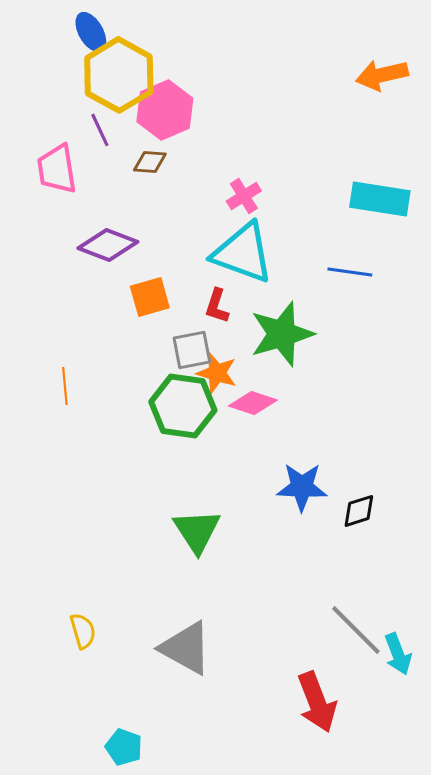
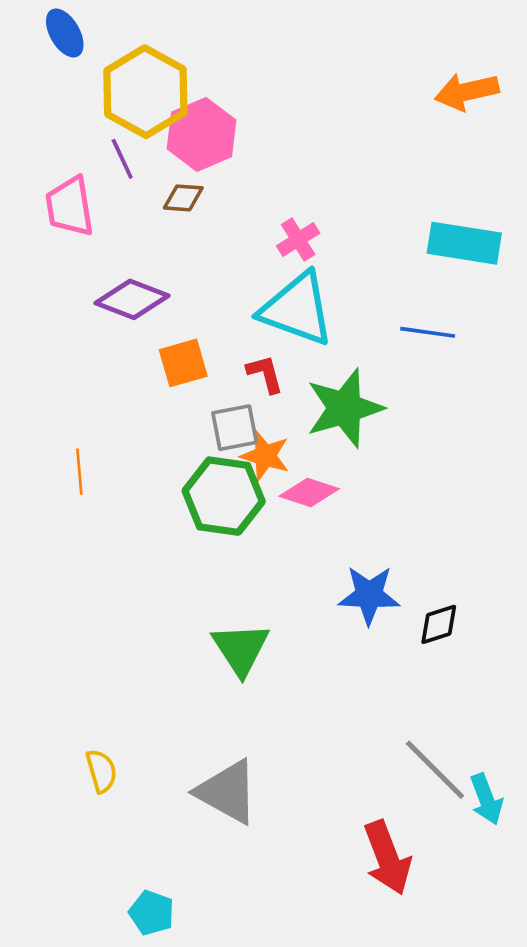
blue ellipse: (91, 32) -> (65, 33), moved
red L-shape: (217, 306) -> (265, 374), turned 147

